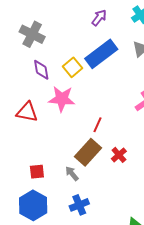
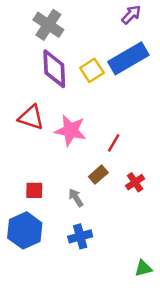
purple diamond: (41, 70) -> (54, 69), size x1.5
pink star: (62, 99) -> (70, 130), moved
brown rectangle: (88, 152) -> (98, 175), size x0.6

